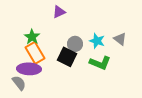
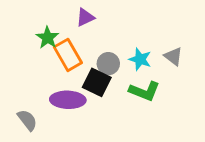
green star: (32, 37) -> (48, 38), moved
orange rectangle: (35, 53) -> (68, 55), moved
purple ellipse: (29, 69) -> (68, 100), moved

